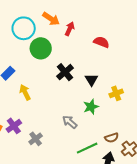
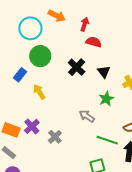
red arrow: (70, 29) -> (85, 24), moved
red semicircle: (101, 42) -> (94, 42), moved
green circle: (41, 48) -> (40, 56), moved
green line: (87, 148) -> (107, 140), turned 50

